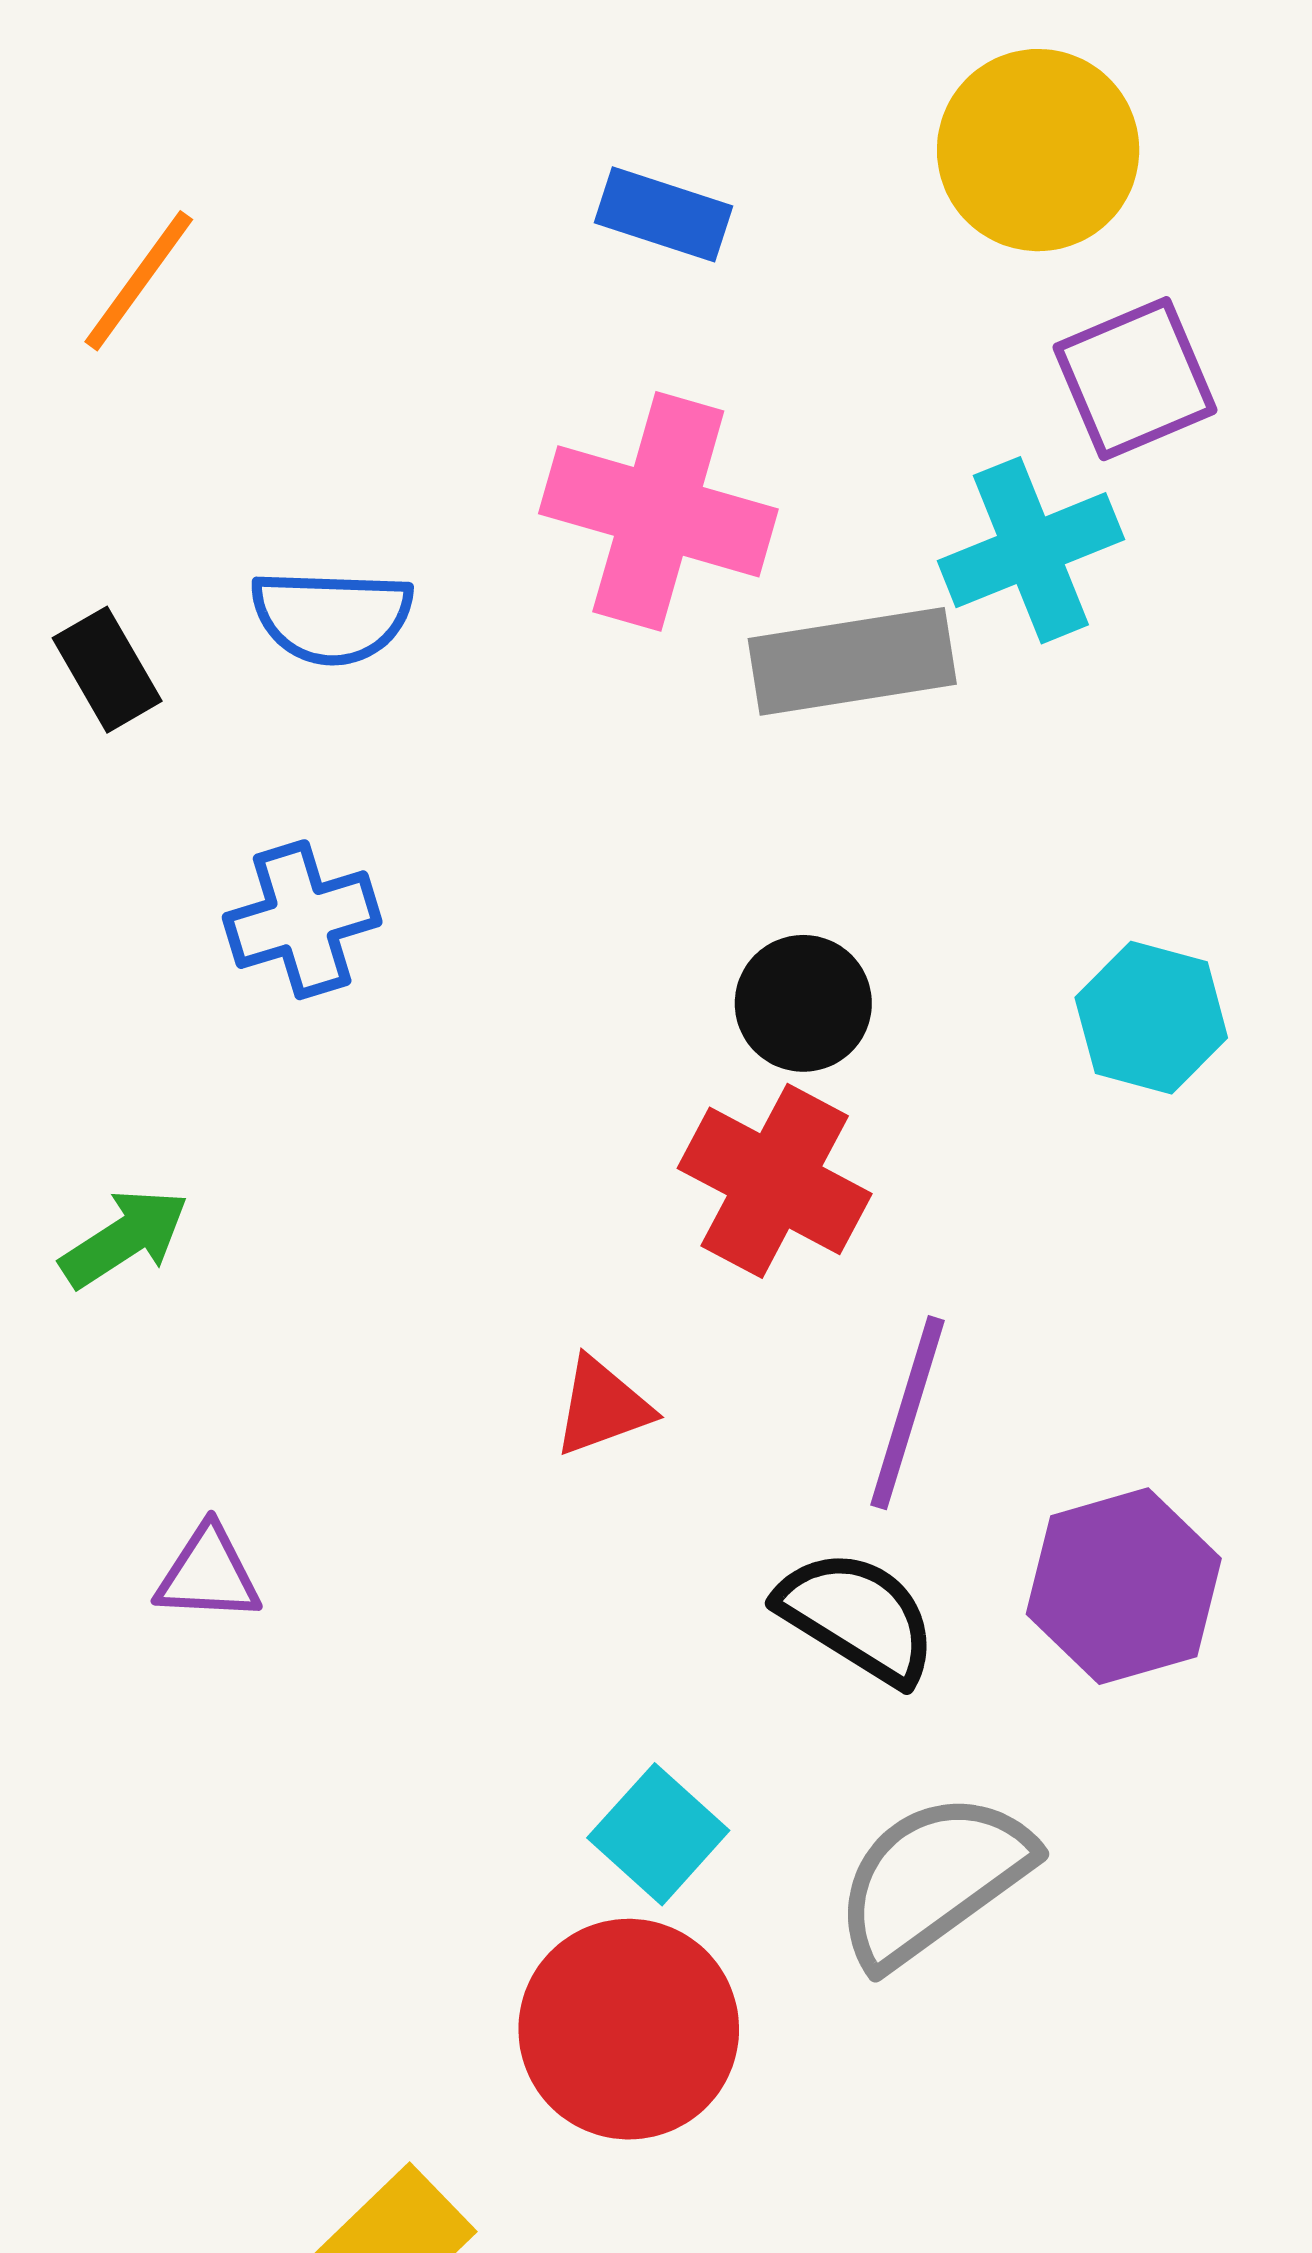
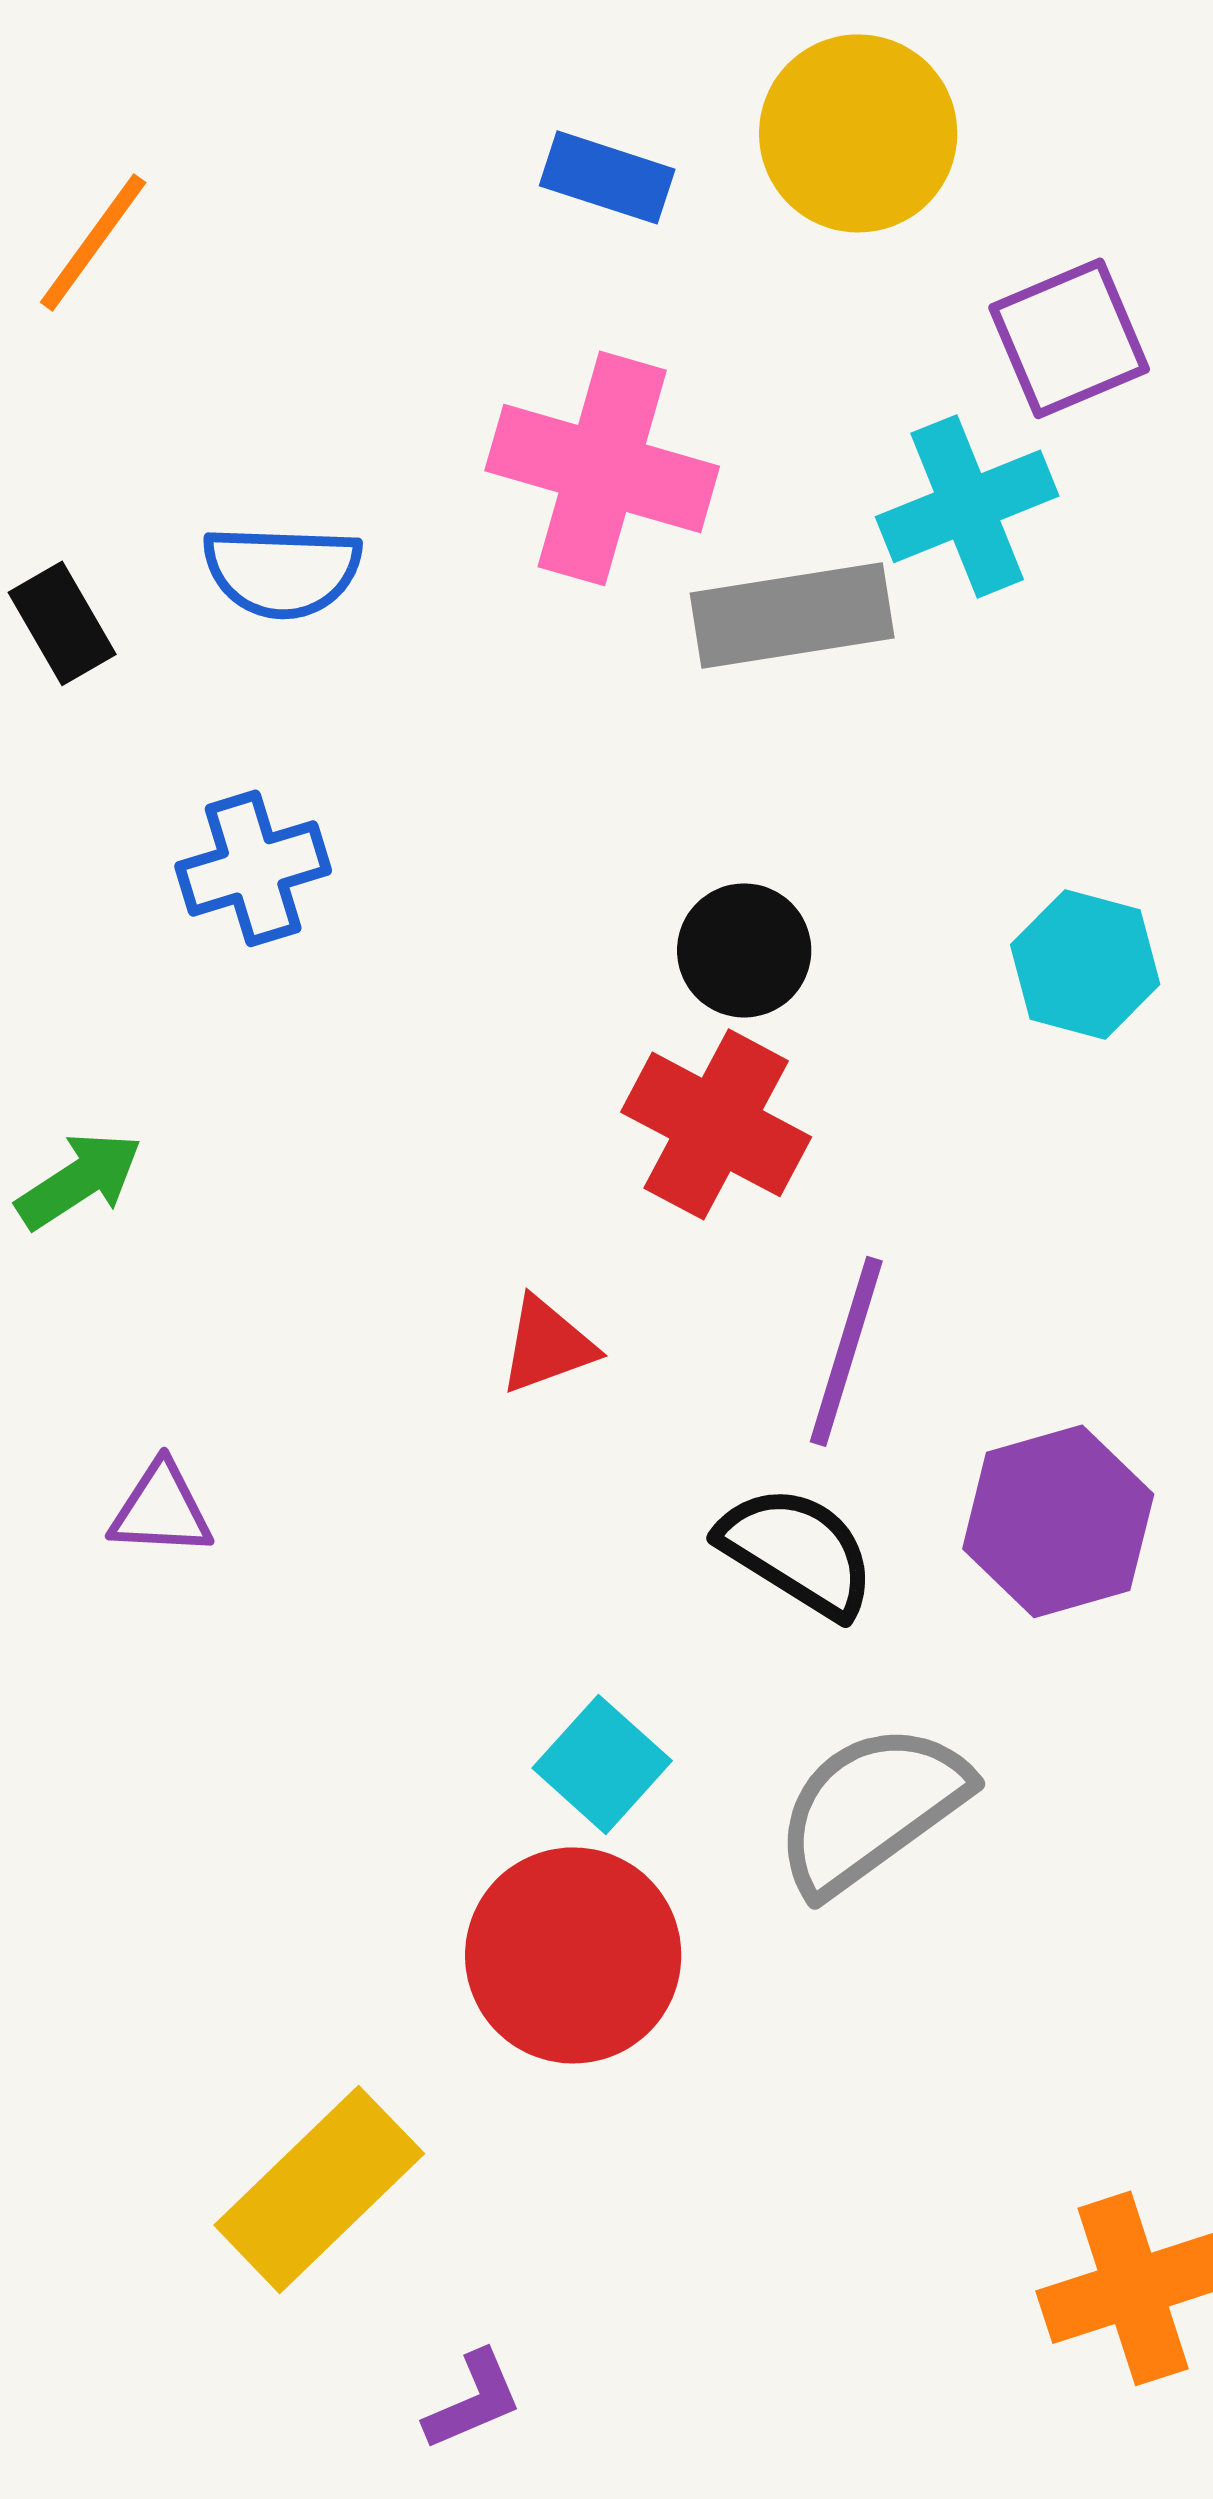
yellow circle: (1038, 150) -> (858, 133), moved

